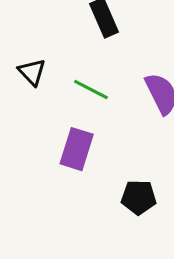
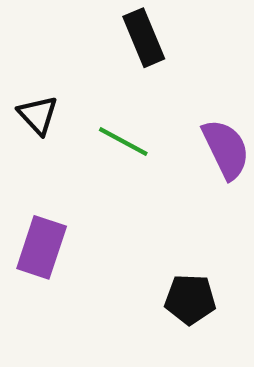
purple rectangle: (77, 149) -> (42, 247), moved

